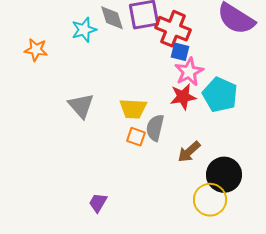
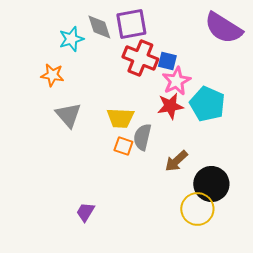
red cross: (173, 29) -> (140, 58), moved
orange star: (36, 50) -> (52, 75), moved

